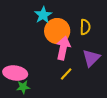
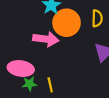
pink arrow: (63, 48) -> (46, 39), moved, turned 85
yellow line: (66, 74) -> (50, 85), moved, turned -56

